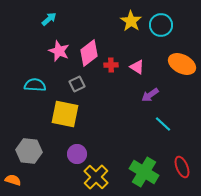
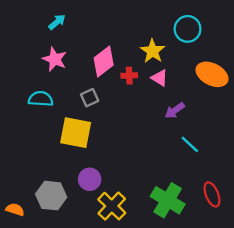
yellow star: (131, 21) -> (153, 51), moved
pink star: (59, 51) -> (55, 59), moved
gray hexagon: (29, 151) -> (51, 196), moved

